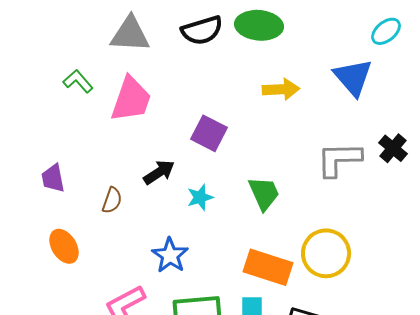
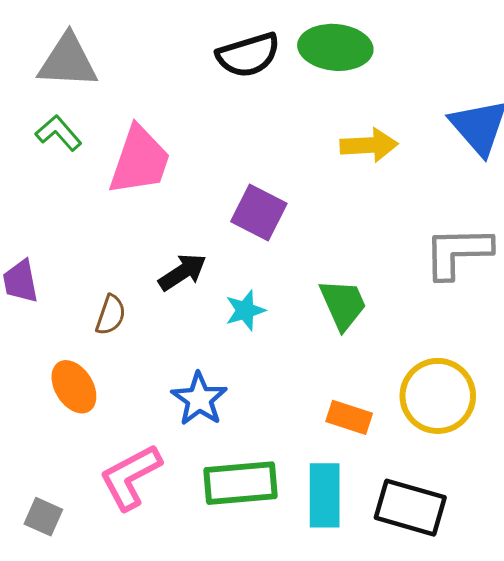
gray triangle: (130, 34) -> (68, 61), moved
orange ellipse: (64, 246) -> (74, 387), moved
orange rectangle: (268, 267) -> (349, 417), size x0.6

